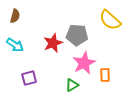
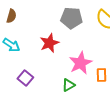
gray pentagon: (77, 35) -> (71, 18), moved
purple square: (29, 78) -> (25, 78), turned -35

